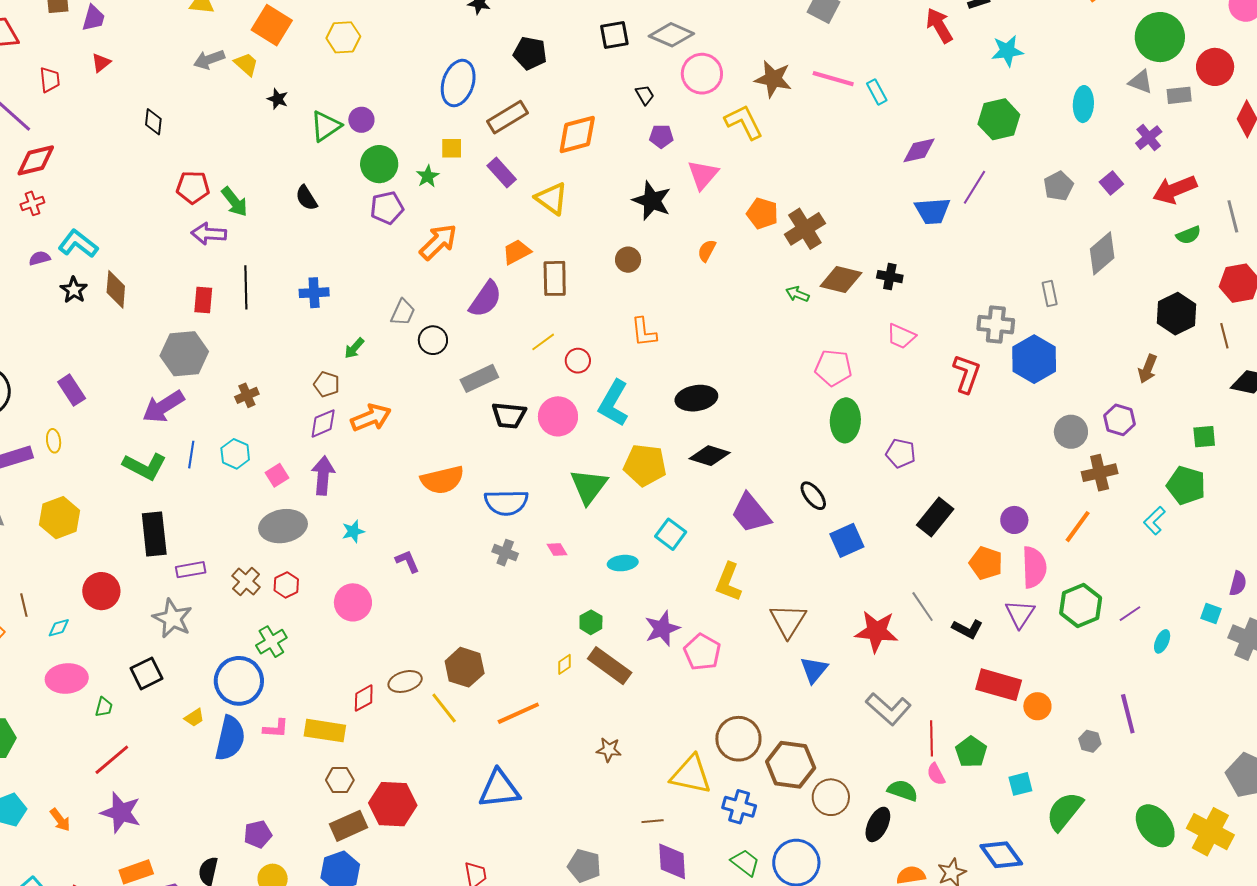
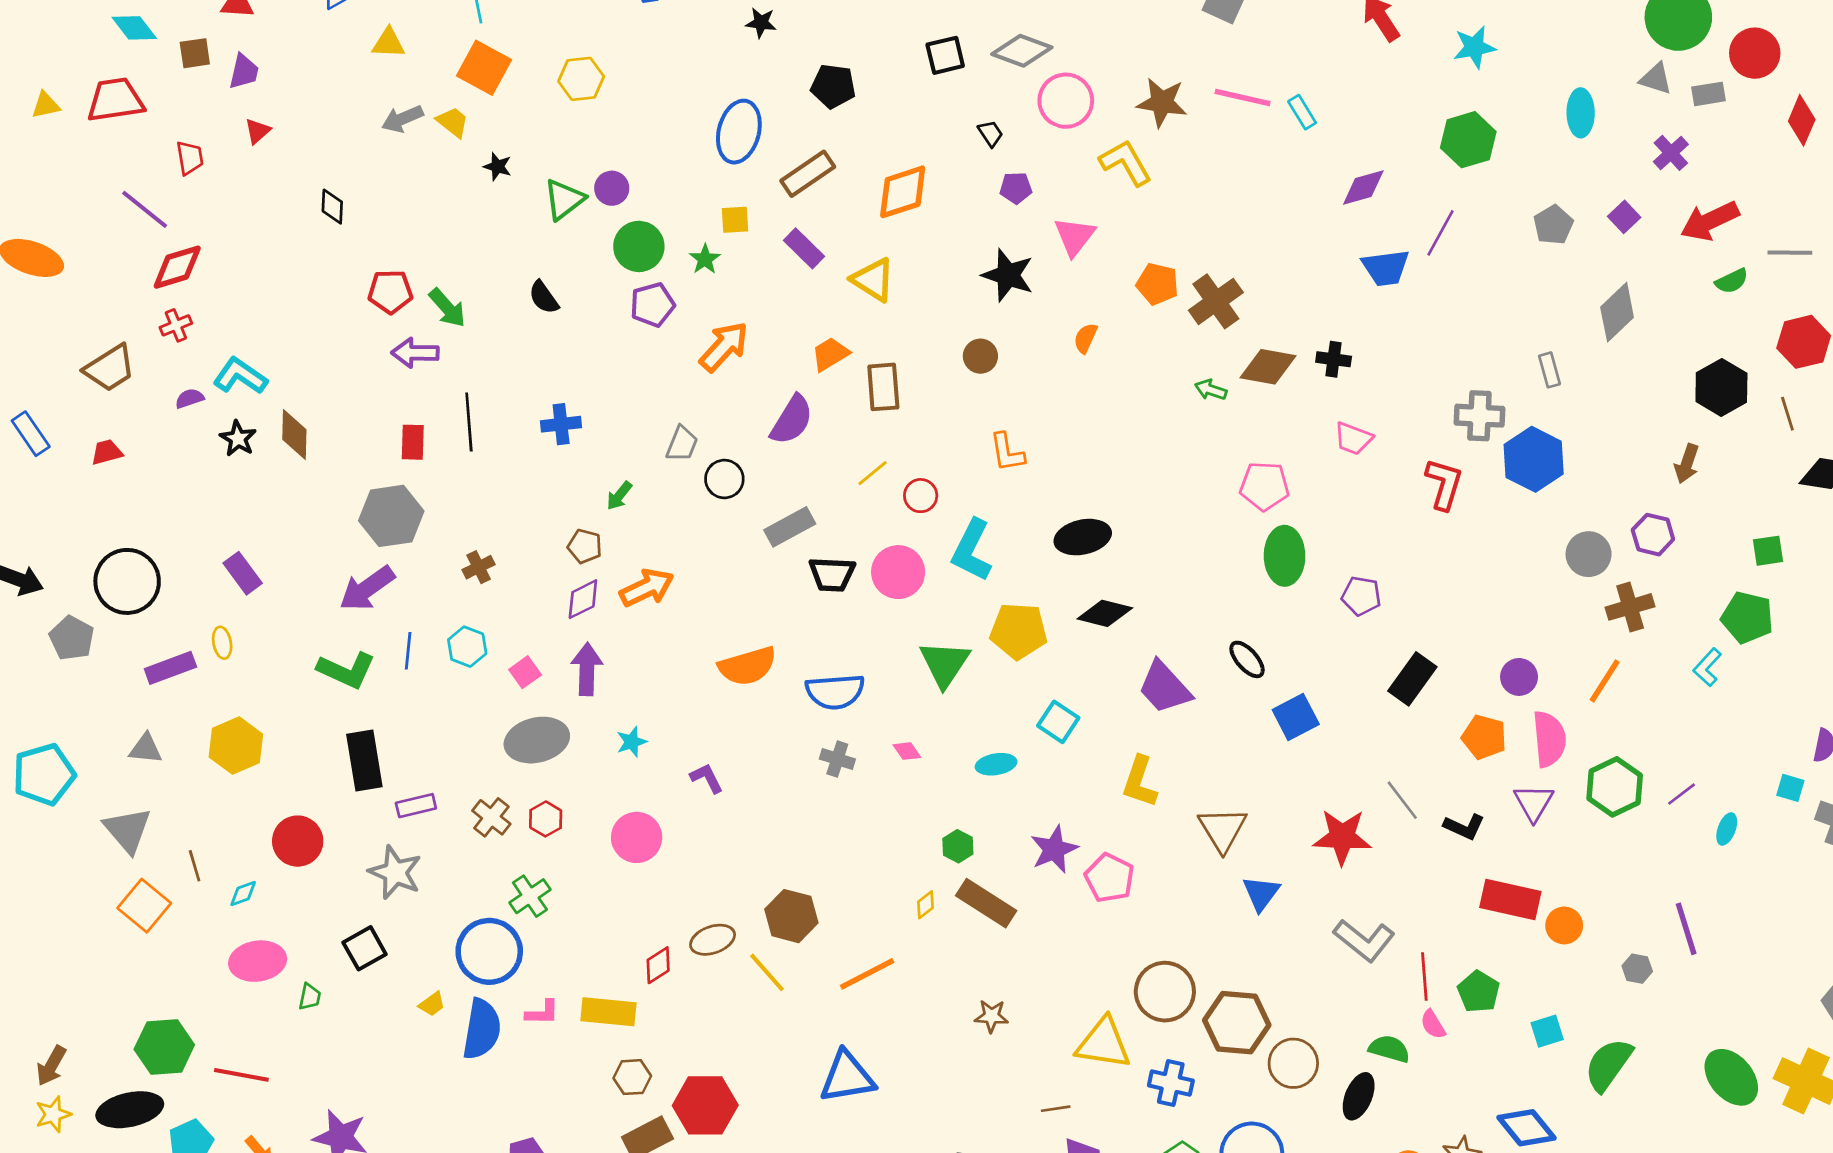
gray line: (1233, 216) -> (1790, 253), turned -72
red line: (112, 760) -> (241, 1075), moved, turned 54

